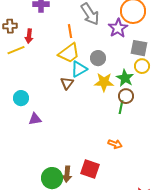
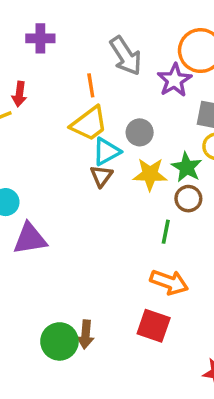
brown triangle: (67, 83) -> (101, 176), moved
green line: (121, 107) -> (166, 232), moved
purple triangle: (35, 119) -> (30, 239), size x1.5
orange arrow: (115, 144) -> (169, 282), size x1.5
red square: (90, 169) -> (154, 326), moved

